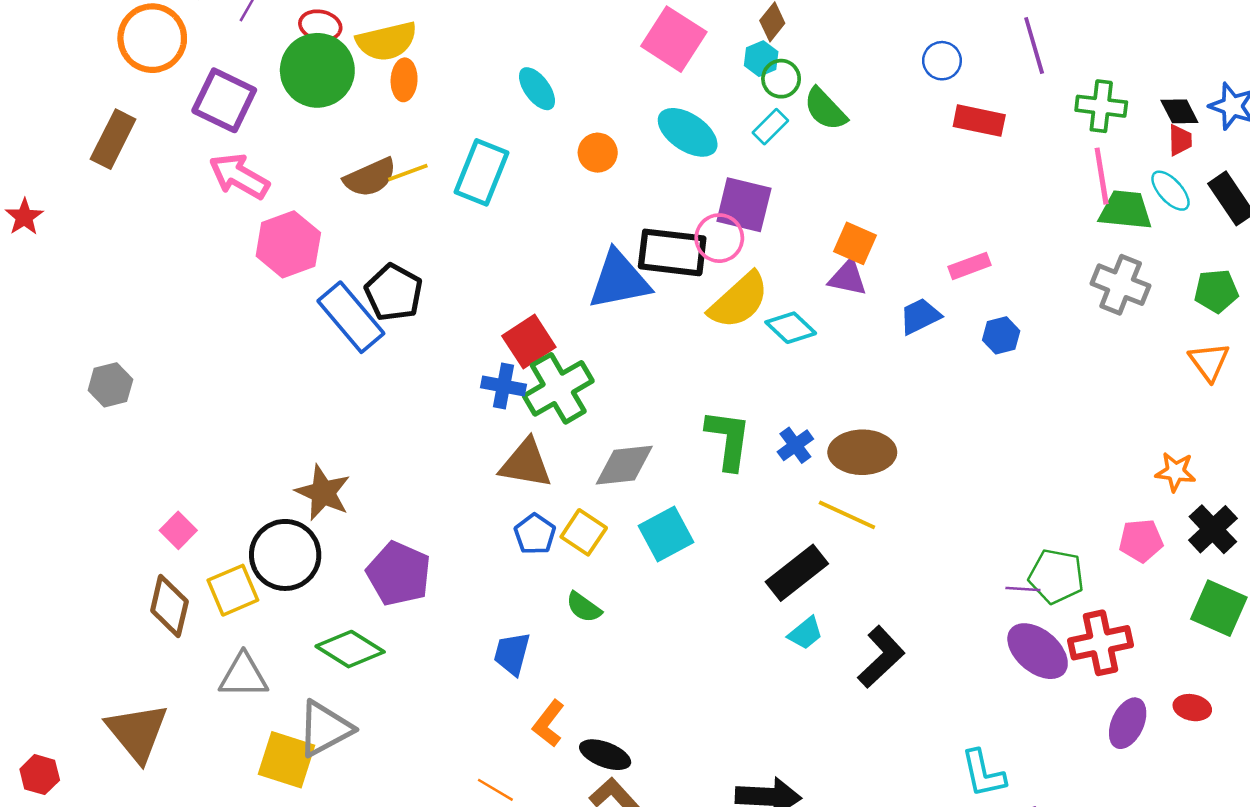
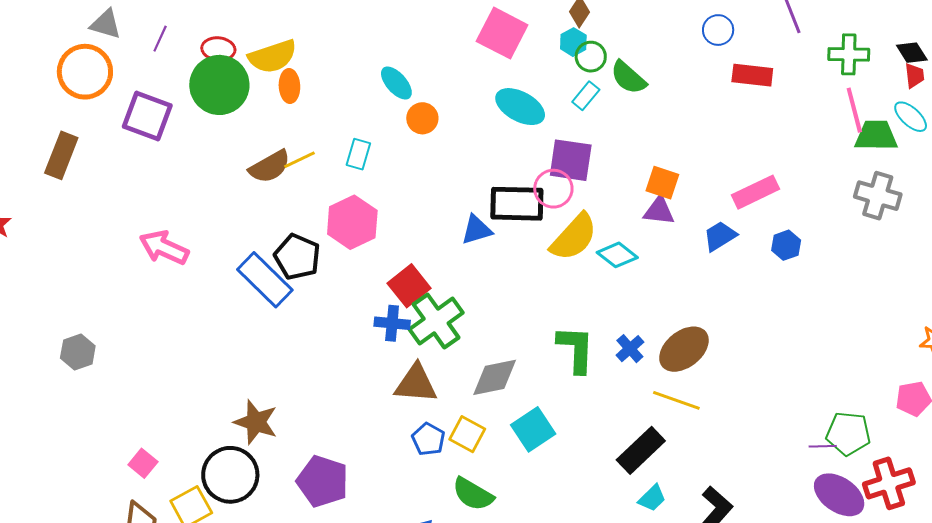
orange circle: (598, 153) -> (422, 118), moved
cyan rectangle: (482, 172) -> (358, 154), size x0.6
pink arrow: (239, 176) -> (164, 248), moved
pink hexagon: (288, 244) -> (352, 222), moved
pink rectangle: (970, 266) -> (756, 192), size x1.4
blue triangle: (619, 280) -> (477, 230), size x0.6
brown ellipse: (862, 452) -> (684, 349), turned -33
green semicircle: (584, 607) -> (473, 494), size x1.4

